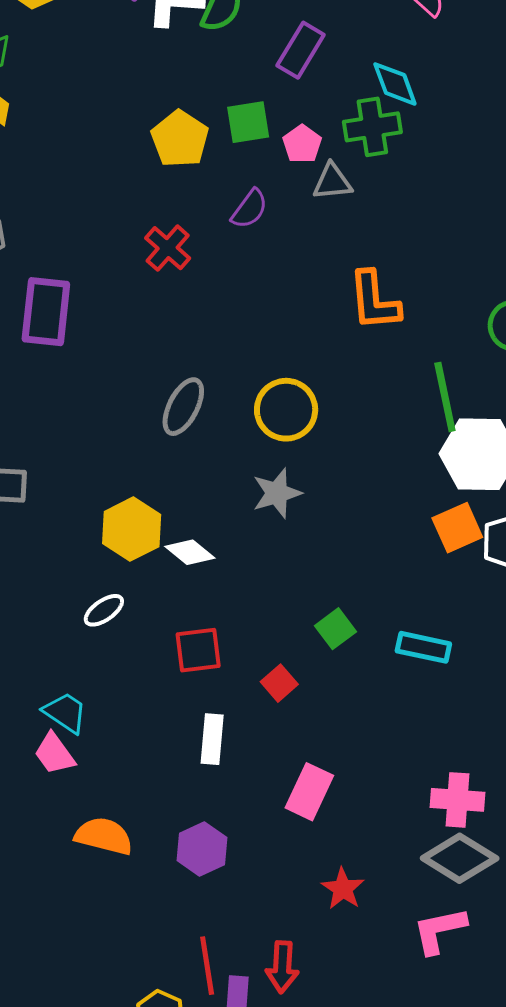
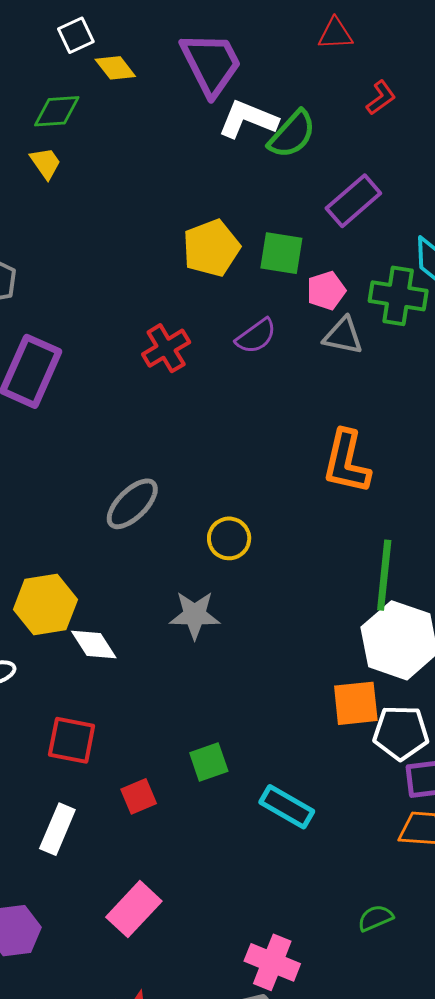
yellow circle: (286, 410) -> (229, 538), size x0.7

